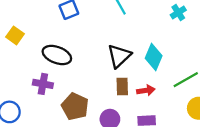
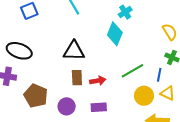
black triangle: (119, 56) -> (74, 51), turned 45
cyan diamond: (154, 57) -> (115, 34), moved

